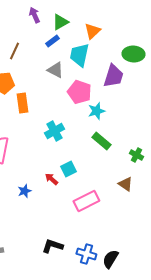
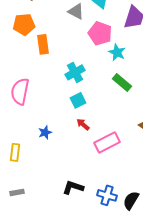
cyan star: (96, 111) -> (117, 52), turned -30
cyan square: (68, 169) -> (78, 100), moved
red arrow: (51, 179) -> (83, 124), moved

